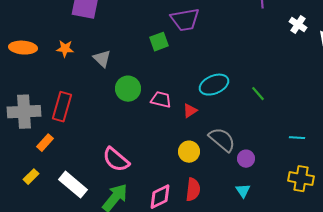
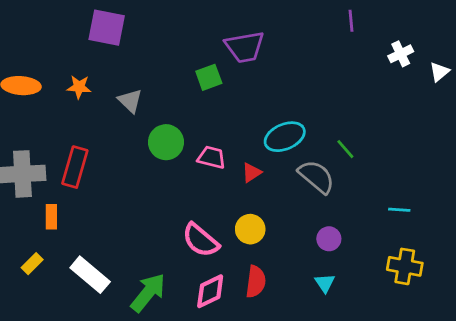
white cross: (298, 25) -> (401, 54), turned 30
gray semicircle: (222, 140) -> (316, 177), moved
orange rectangle: (45, 143) -> (51, 217), turned -42
pink semicircle: (116, 160) -> (201, 240), moved

